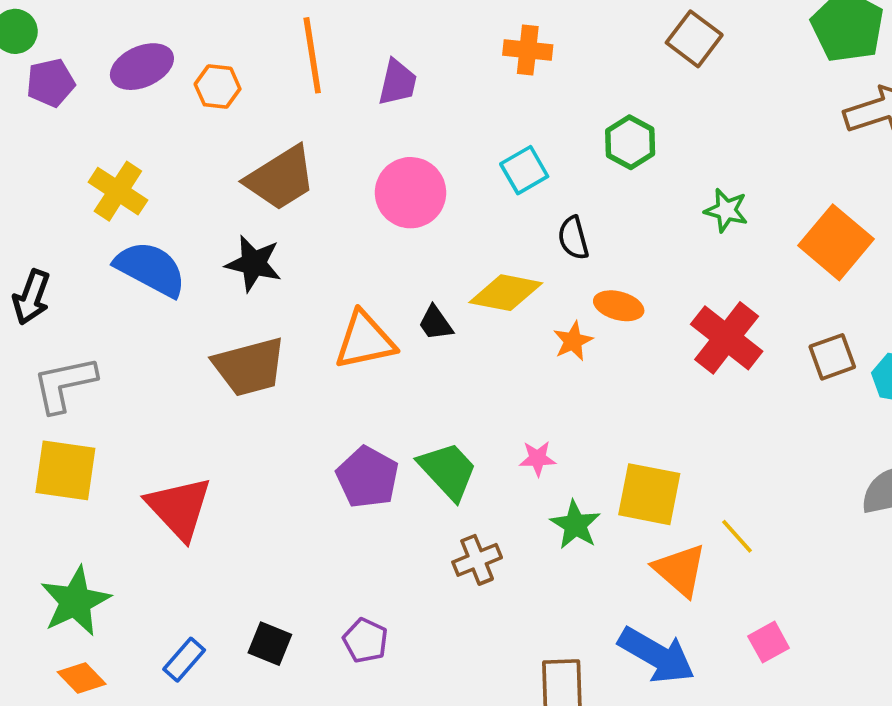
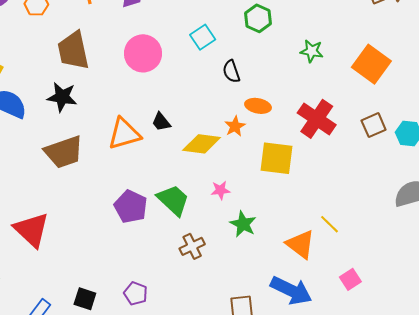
brown trapezoid: (281, 178) -> (73, 51), turned 114
yellow diamond: (506, 293) -> (202, 144), moved
yellow square: (649, 494) -> (276, 158), moved

